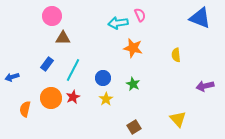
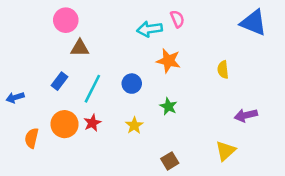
blue circle: (103, 78) -> (132, 84), moved
purple arrow: (205, 86) -> (246, 115), moved
yellow triangle: (178, 119) -> (226, 151), turned 30

